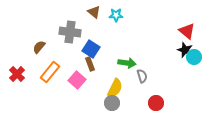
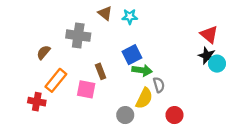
blue square: (91, 49) -> (132, 55), moved, turned 30
red cross: (17, 74) -> (37, 102), moved, turned -35
pink square: (77, 80) -> (86, 89), turned -30
yellow semicircle: (115, 88) -> (144, 98), moved

